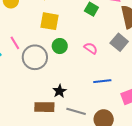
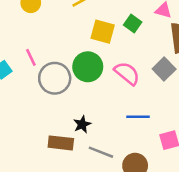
yellow square: (49, 21) -> (103, 32), moved
green circle: (60, 46) -> (88, 67), size x1.5
pink semicircle: (91, 48) -> (127, 73), size x1.5

